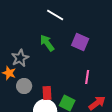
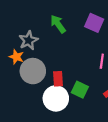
gray circle: (24, 86) -> (33, 71), size x1.5

